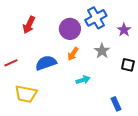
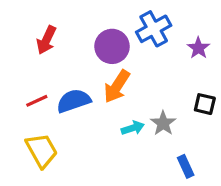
gray star: (102, 51) -> (163, 123), moved
orange arrow: (73, 54) -> (117, 86), size x1.5
red line: (11, 63) -> (37, 101), moved
yellow trapezoid: (26, 94) -> (42, 150), turned -130

